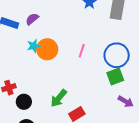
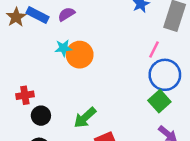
pink line: (82, 51) -> (154, 49), moved
green square: (115, 77) -> (159, 101), turned -30

